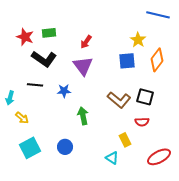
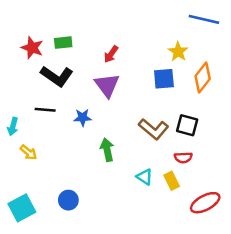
yellow rectangle: (125, 140) -> (172, 181), moved
blue circle: (65, 147) -> (68, 200), moved
cyan square: (30, 148) -> (22, 208), moved
cyan triangle: (112, 158) -> (145, 177), moved

